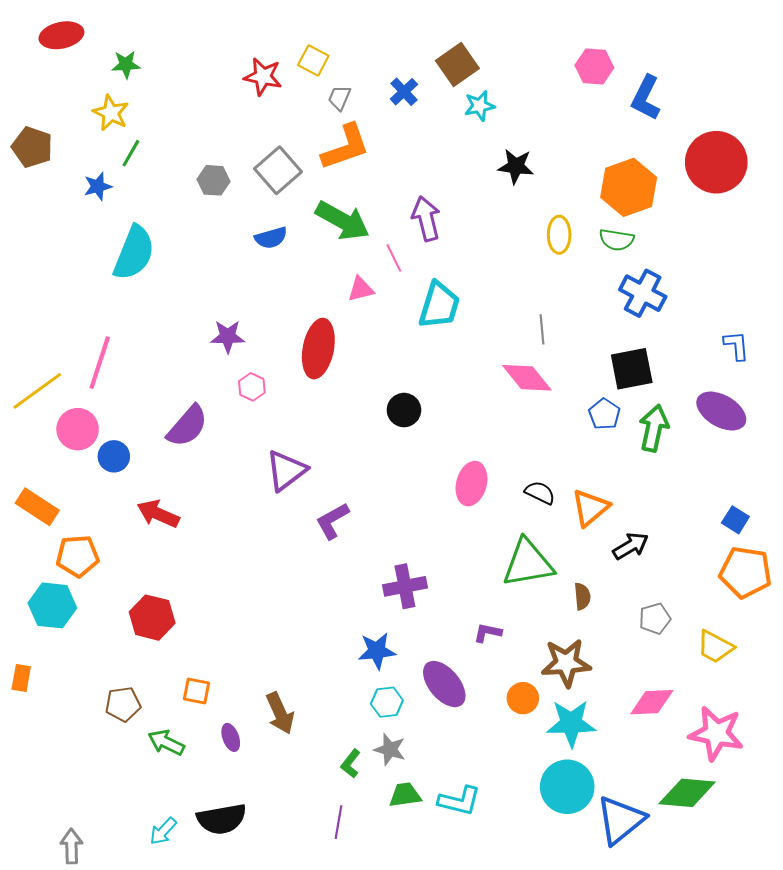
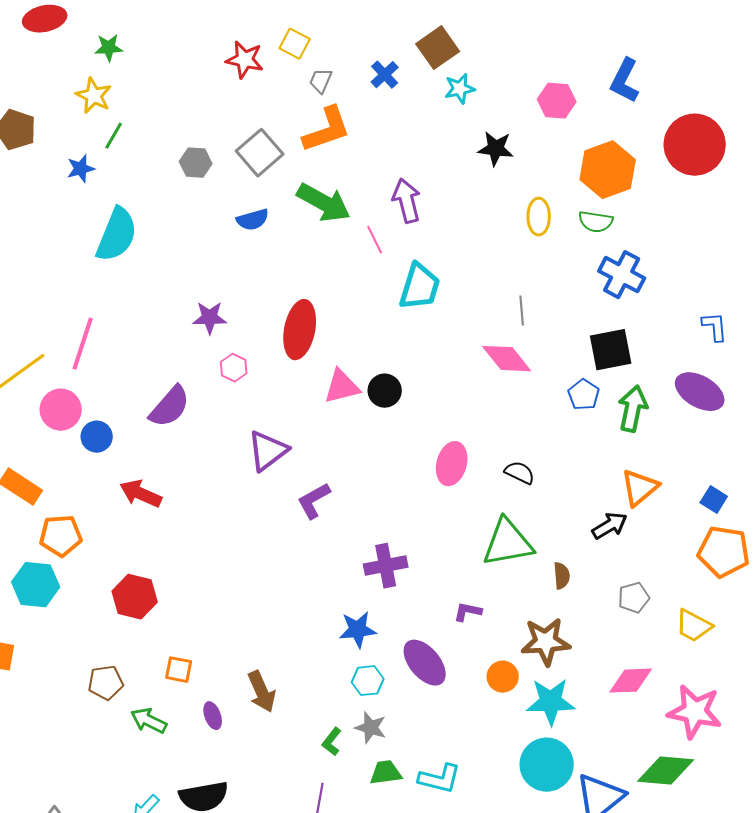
pink hexagon: (594, 66) -> (557, 101), moved
pink triangle: (361, 289) -> (342, 387), moved, size x1.4
orange triangle: (590, 508) -> (640, 488), moved

